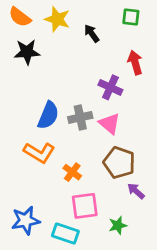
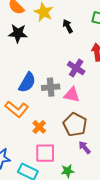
pink triangle: (110, 123) -> (72, 95), turned -36

